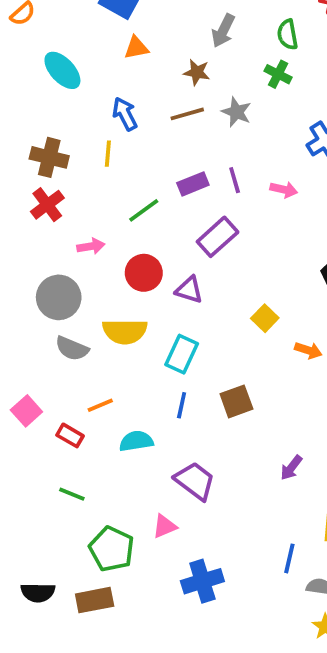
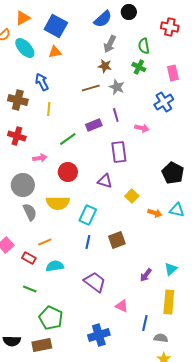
orange triangle: (136, 48) -> (55, 52), moved
cyan ellipse: (62, 70) -> (25, 48), moved
brown star: (197, 72) -> (105, 66), moved
blue arrow: (125, 114) -> (42, 82), moved
brown cross: (49, 157) -> (18, 100), moved
purple line: (235, 180) -> (116, 115), moved
red cross: (47, 205) -> (17, 136), turned -36
purple rectangle: (218, 237) -> (119, 152), moved, turned -55
purple triangle: (189, 290) -> (105, 181), moved
gray semicircle: (72, 348) -> (30, 212), turned -138
cyan semicircle: (136, 441) -> (55, 266), moved
pink triangle: (165, 526) -> (122, 306), moved, turned 48

